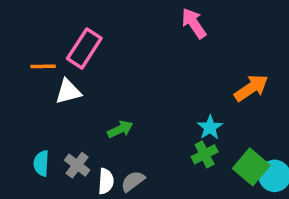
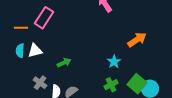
white triangle: (68, 92) -> (35, 51), moved
green cross: (205, 154) -> (111, 85), moved
cyan semicircle: (41, 163) -> (20, 51), moved

